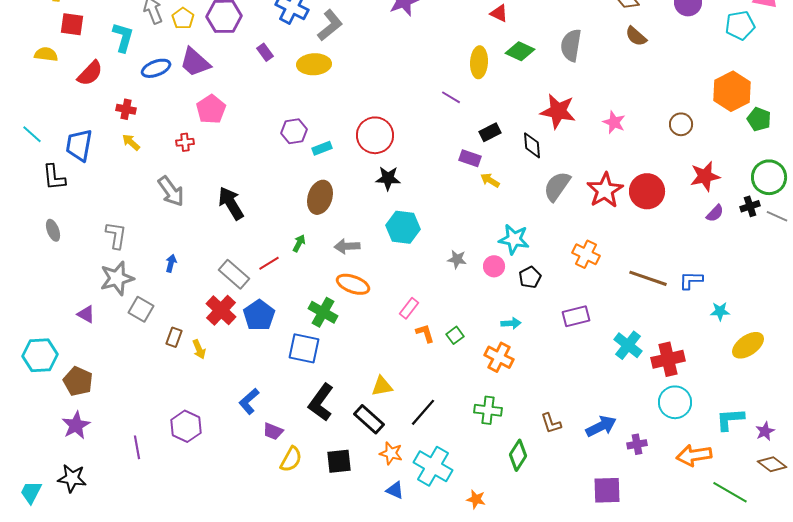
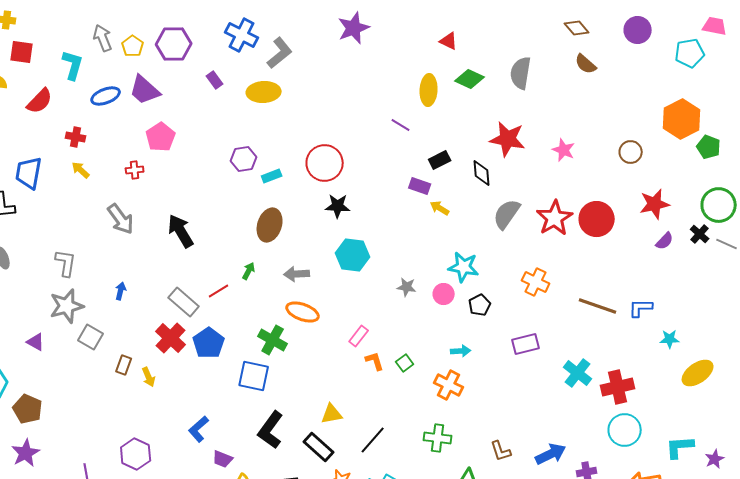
black cross: (750, 206) -> (700, 234), turned -30

